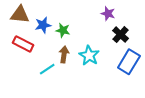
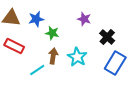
purple star: (108, 14) -> (84, 19), moved
blue star: (43, 25) -> (36, 19), moved

